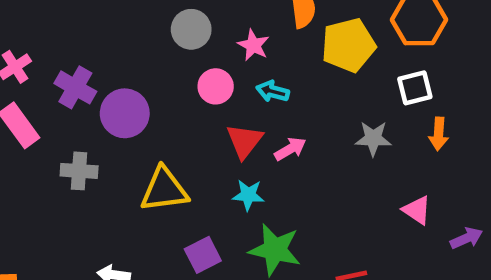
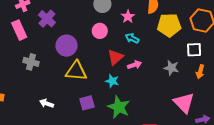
pink circle: (216, 86) -> (100, 31), moved
purple circle: (125, 113) -> (66, 46), moved
gray cross: (79, 171) -> (31, 62), moved
pink triangle: (417, 210) -> (184, 103), size x1.6

